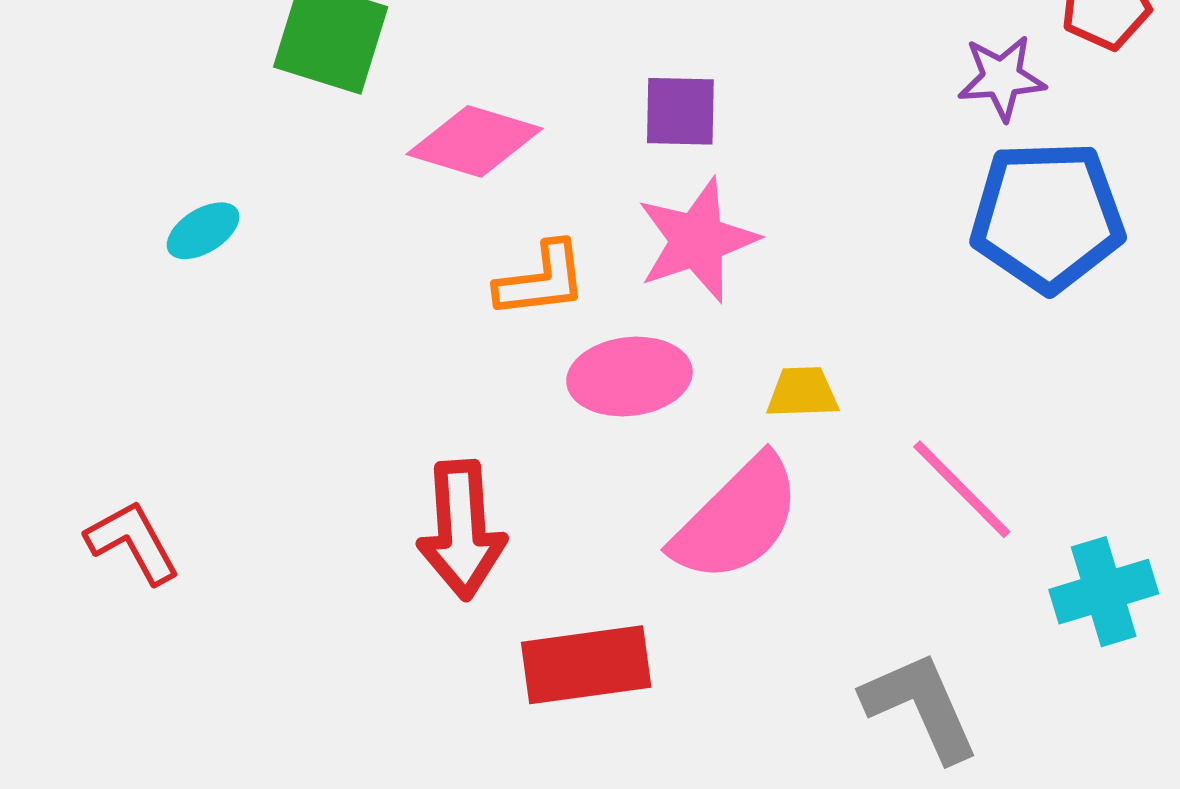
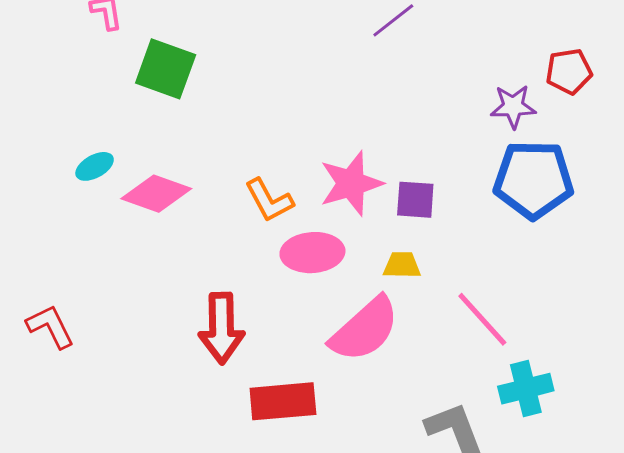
purple square: (680, 111) -> (415, 200), moved
pink diamond: (475, 141) -> (156, 194), moved
orange L-shape: (541, 280) -> (269, 200), turned 66
cyan cross: (1104, 592) -> (526, 389), moved

